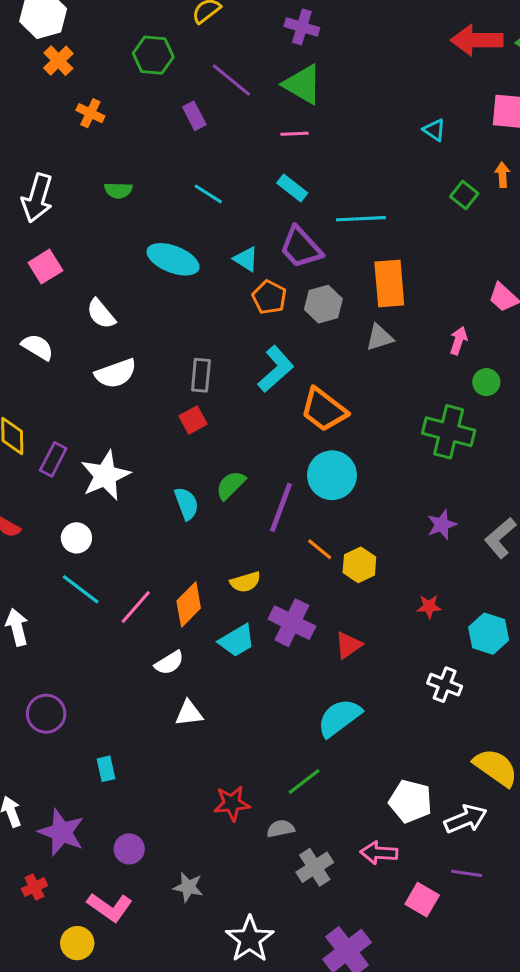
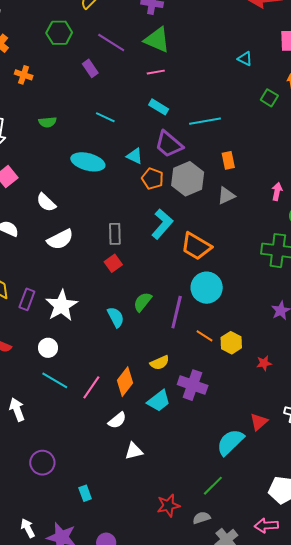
orange rectangle: (389, 283) -> (228, 160), size x0.6
gray hexagon: (323, 304) -> (188, 179), size x1.4
red star: (429, 606) -> (264, 363), moved
red triangle: (348, 645) -> (259, 422), moved

